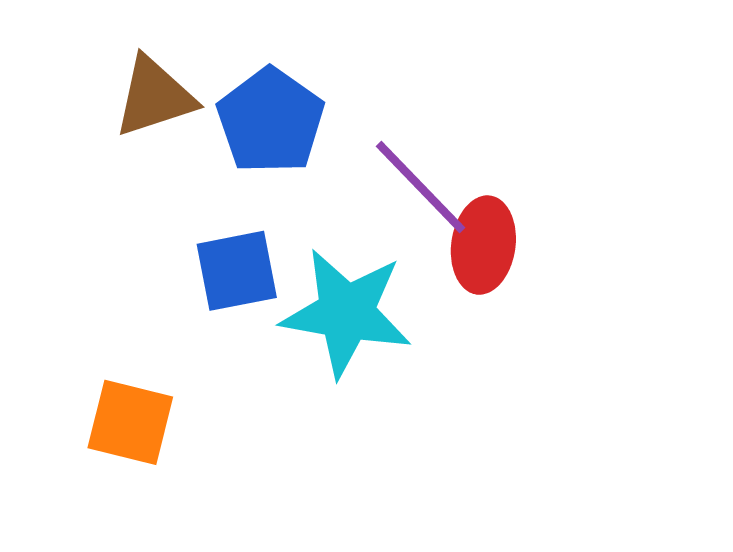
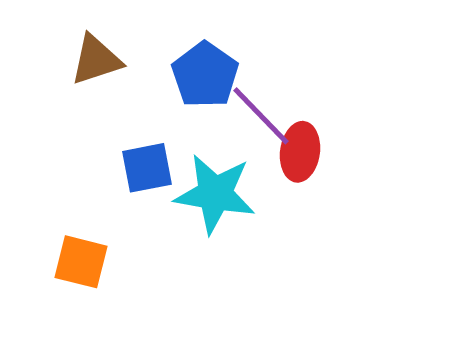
blue pentagon: (271, 121) -> (205, 75), moved

